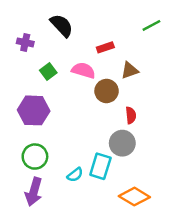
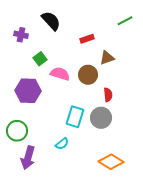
pink semicircle: (83, 70) -> (60, 74), moved
green circle: (35, 157) -> (17, 131), moved
cyan rectangle: (100, 166) -> (75, 117), moved

